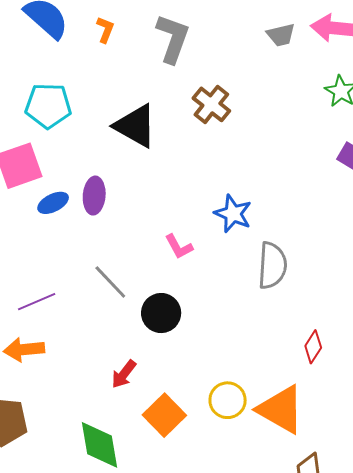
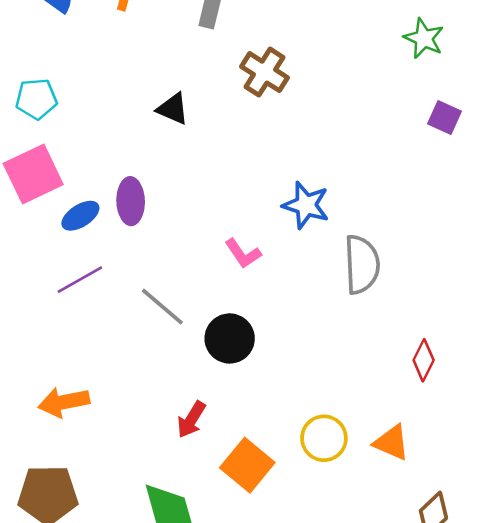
cyan pentagon: (48, 106) -> (36, 99), moved, size x0.7
black triangle: (135, 126) -> (173, 109), size x0.6
purple line: (37, 302) -> (80, 280), moved
orange triangle: (281, 409) -> (392, 443), size x0.6

